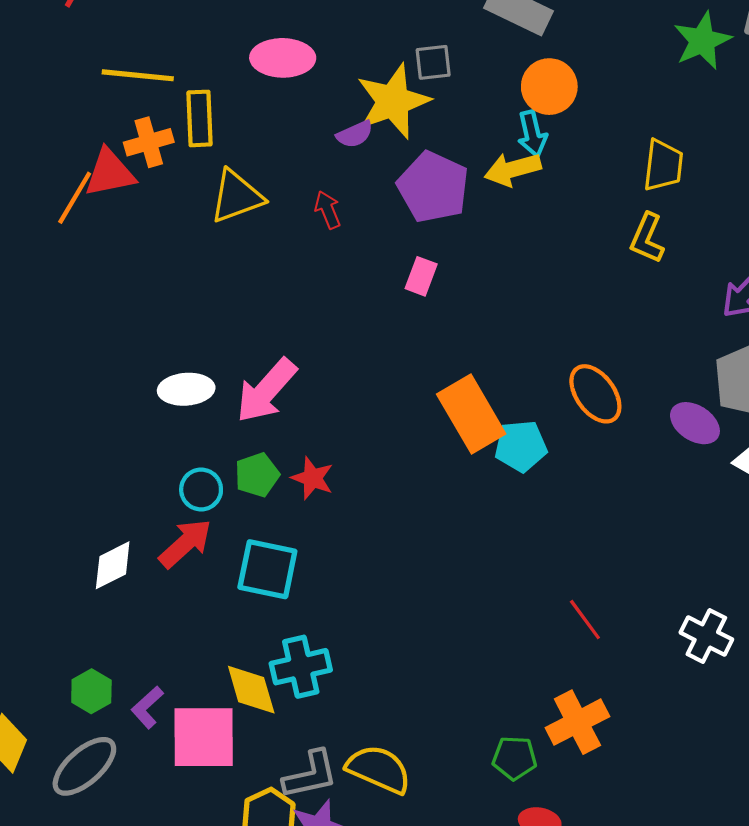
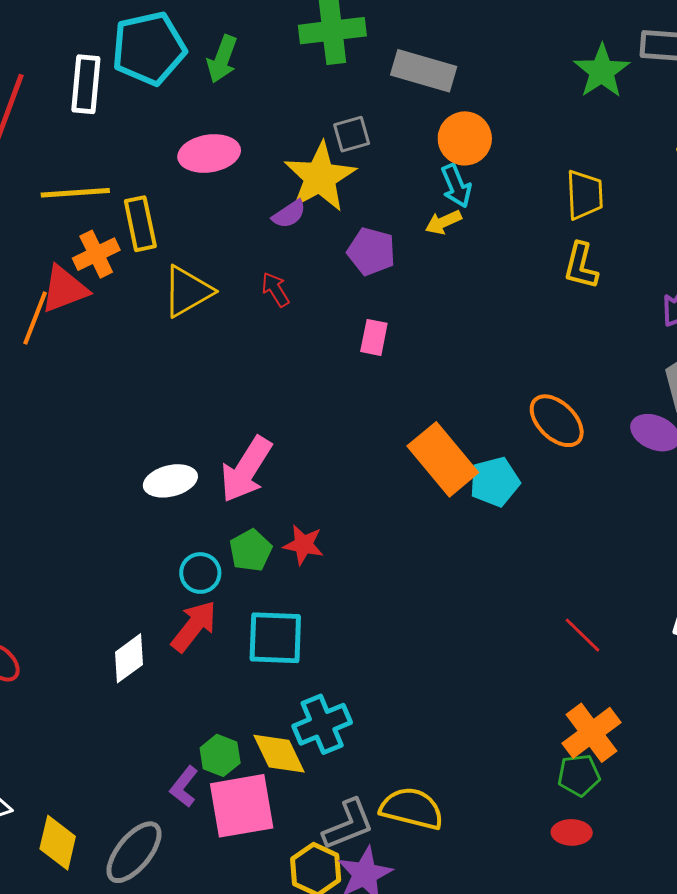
yellow arrow: (513, 169) -> (443, 222), size x0.7
purple pentagon: (433, 187) -> (371, 251), size x0.7
green hexagon: (91, 691) -> (220, 755), moved
green pentagon: (514, 758) -> (579, 775), moved

